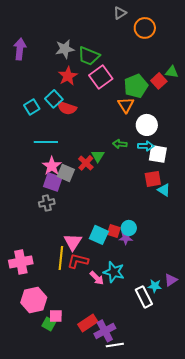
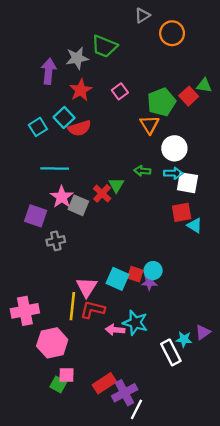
purple arrow: (20, 49) -> (49, 71), moved
green trapezoid: (89, 56) -> (104, 46), moved
pink square: (101, 77) -> (120, 91), size x0.6
red semicircle: (67, 108) -> (79, 128), turned -36
purple square: (53, 182) -> (36, 216), moved
pink arrow: (97, 278) -> (115, 330), turned 140
pink hexagon: (34, 300) -> (52, 343), moved
white line: (115, 345) -> (136, 409), turned -54

